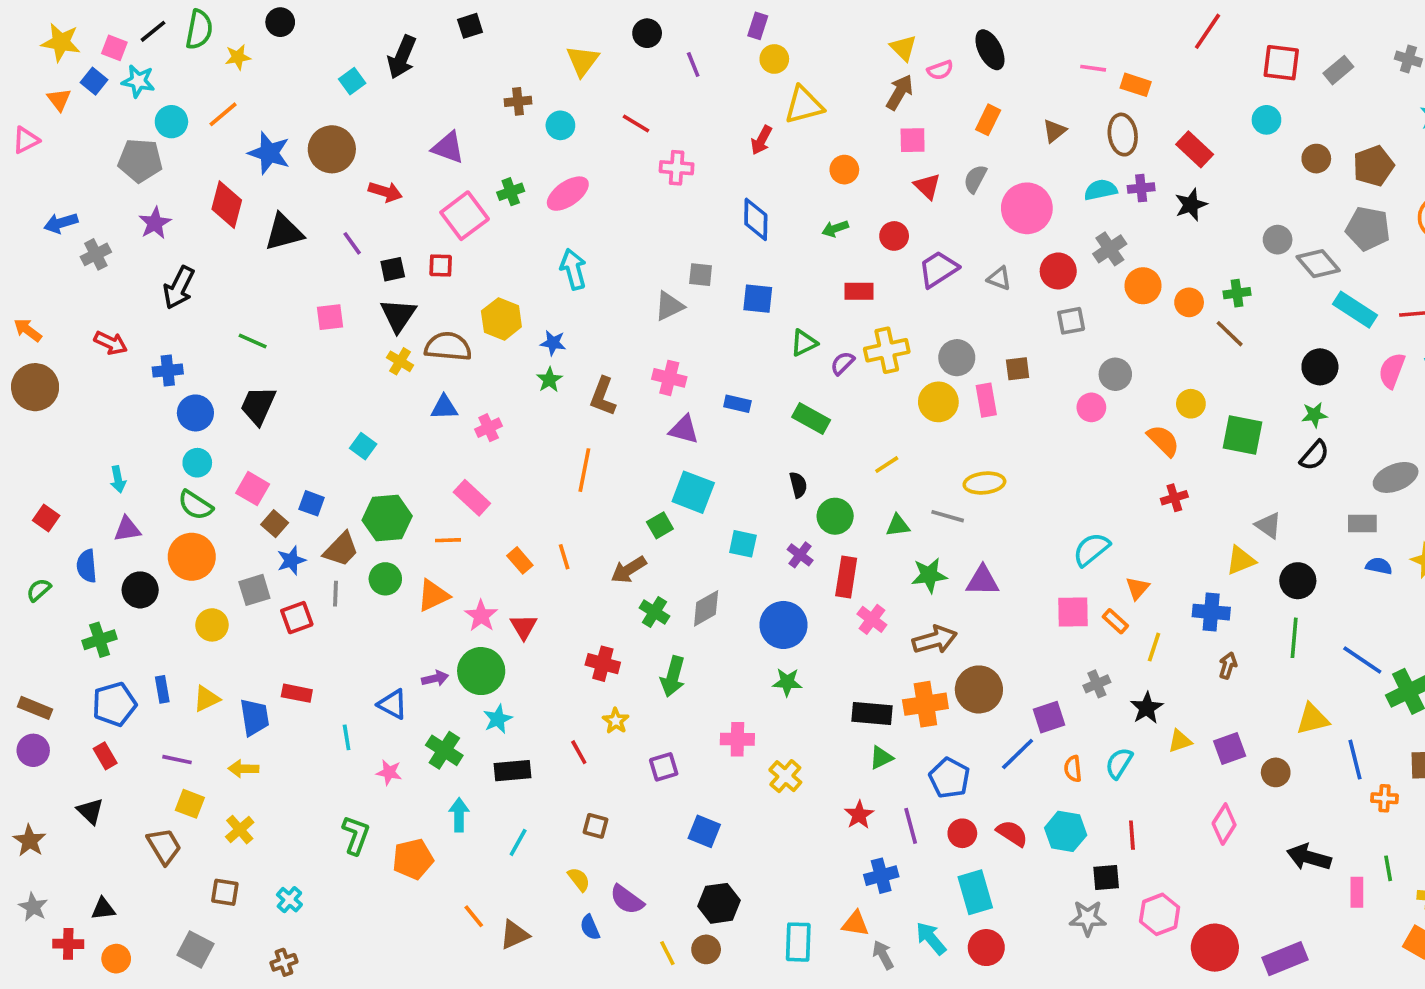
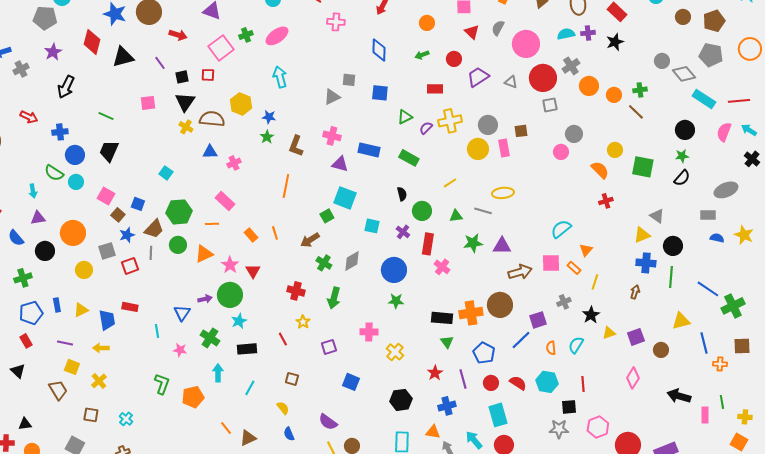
red circle: (1058, 271) -> (543, 78), size x1.4
blue rectangle: (737, 404) -> (369, 150), size x1.5
green semicircle: (195, 505) -> (54, 173), moved
blue semicircle: (87, 566) -> (16, 238), turned -36
blue cross: (1211, 612) -> (646, 263), moved
brown arrow: (935, 640) -> (520, 272), moved
blue triangle: (393, 704) -> (182, 313), turned 36
green triangle: (881, 758) -> (447, 342), turned -40
purple semicircle: (627, 900) -> (328, 422), moved
black hexagon: (719, 903) -> (401, 400), moved

